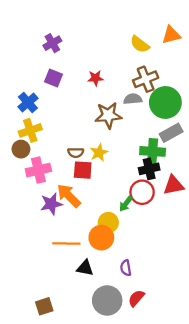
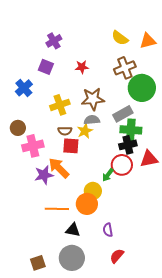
orange triangle: (171, 35) -> (148, 41), moved
purple cross: (52, 43) -> (54, 41), moved
gray semicircle: (133, 99) -> (92, 120), moved
yellow cross: (30, 130) -> (60, 105), moved
gray rectangle: (171, 133) -> (123, 114), moved
gray circle: (107, 300) -> (72, 258), moved

